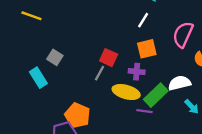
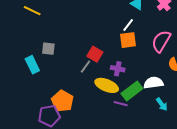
orange square: (147, 49) -> (128, 40), moved
gray square: (55, 57) -> (48, 49), turned -32

